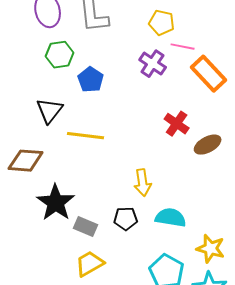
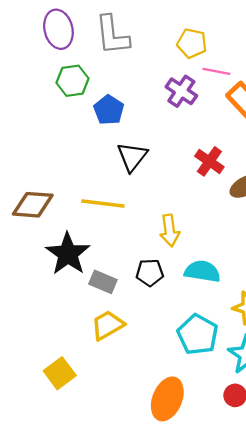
black triangle: (50, 111) -> (132, 157), moved
yellow line: (86, 136) -> (103, 204), moved

